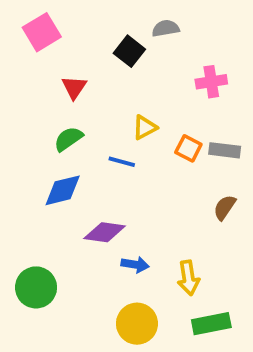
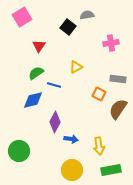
orange square: (188, 148) -> (99, 94), moved
blue line: (122, 162) -> (54, 85), moved
brown semicircle: (225, 207) -> (118, 109), size x1.5
purple diamond: (105, 232) -> (55, 122), turned -70

